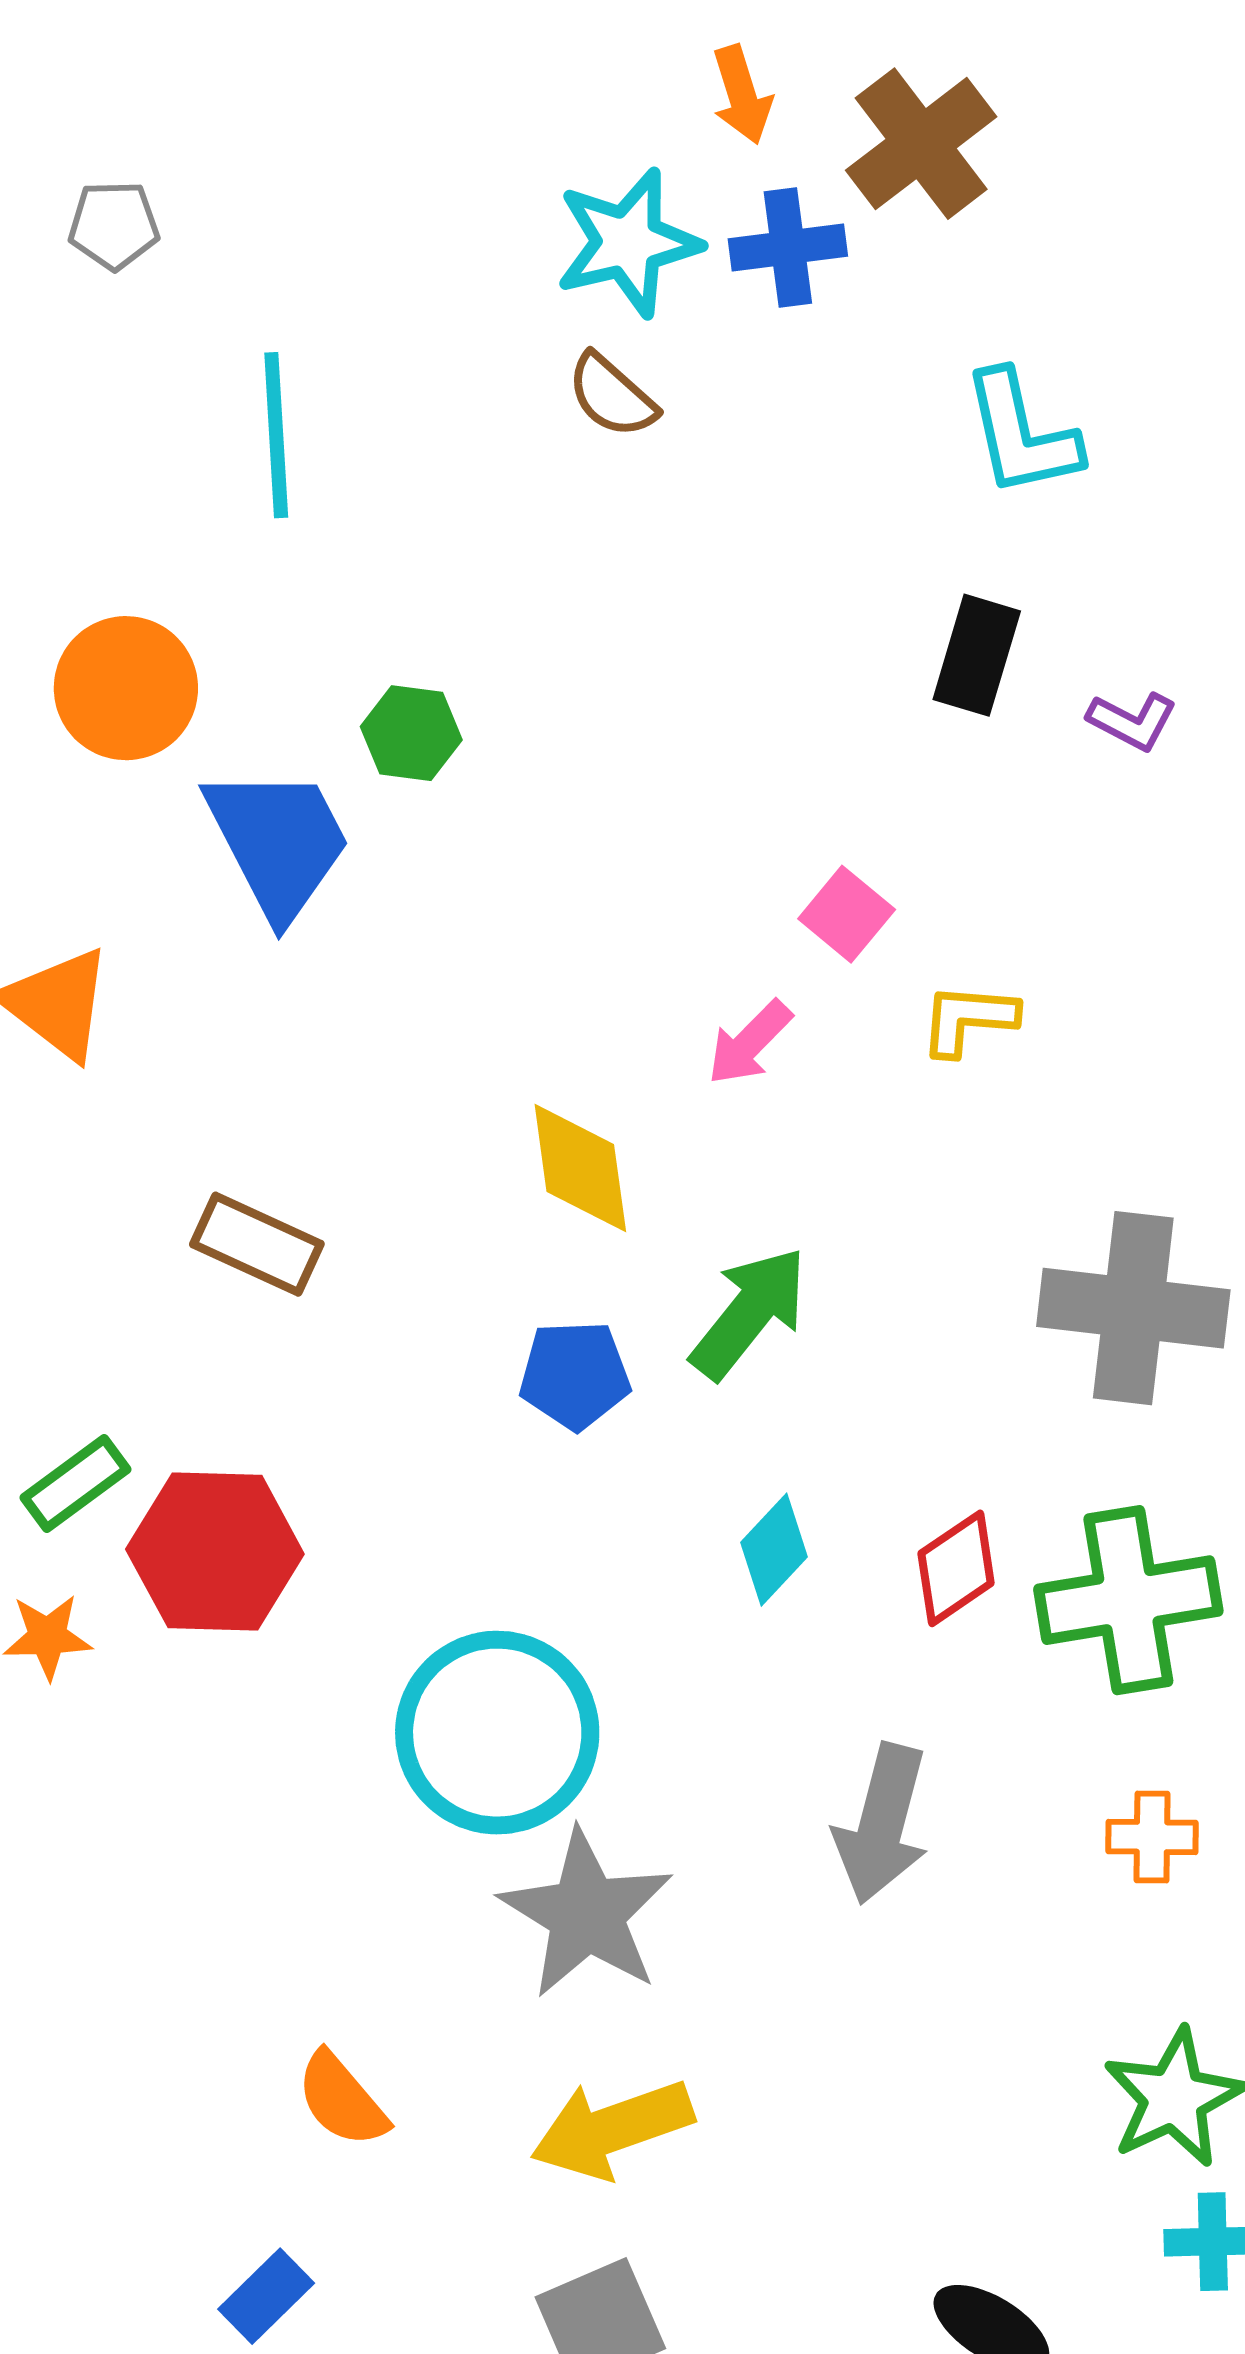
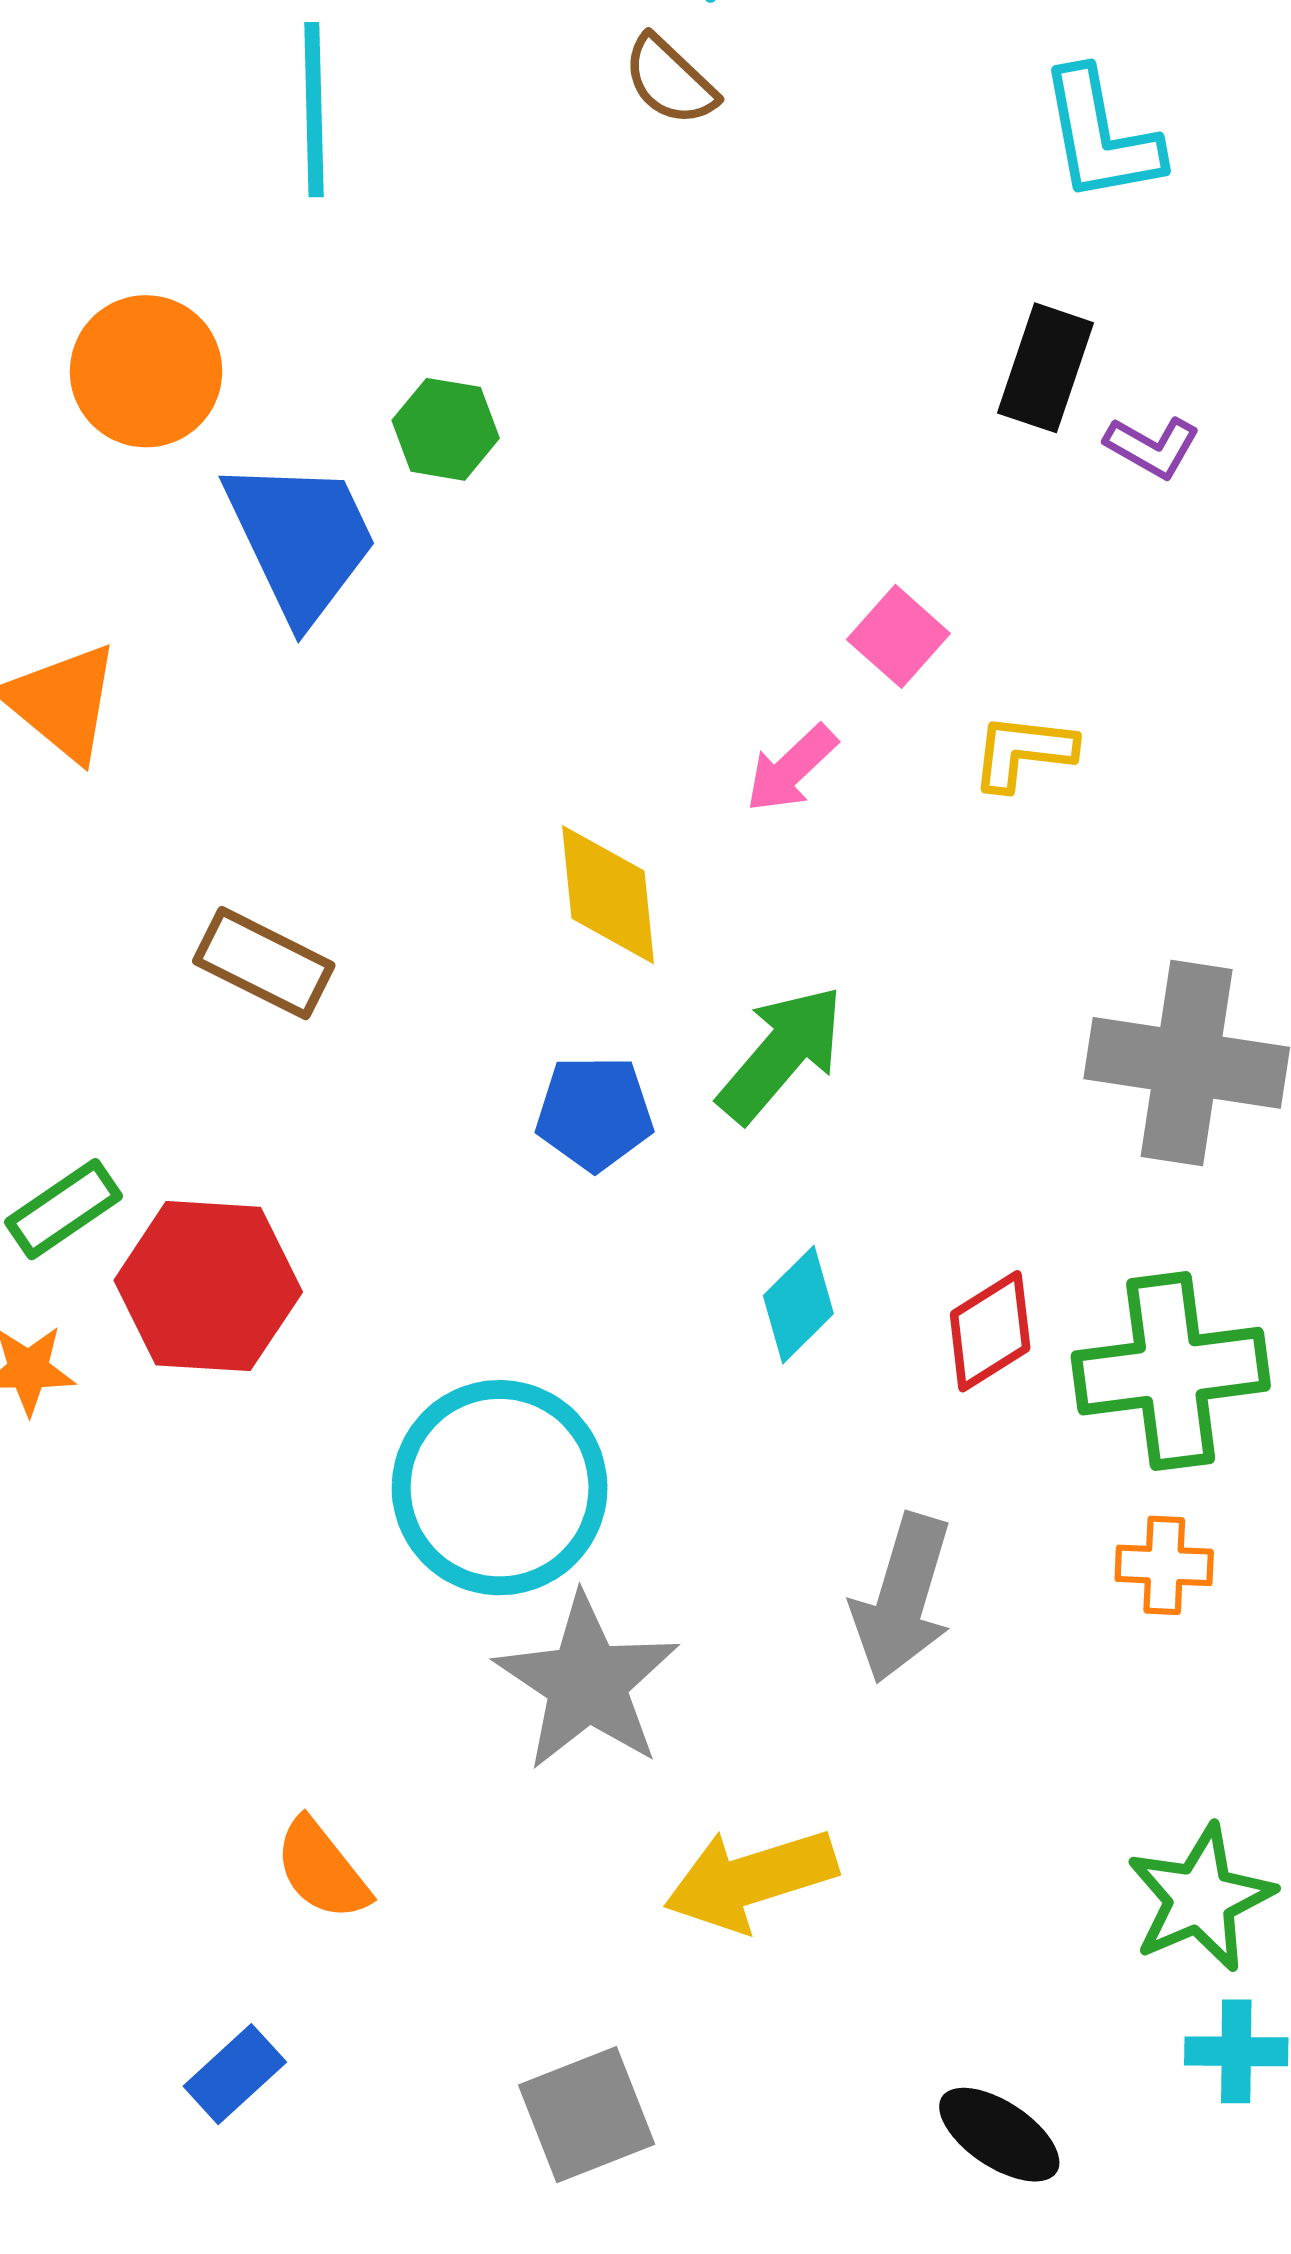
purple L-shape: (1132, 721) -> (1152, 447), moved
orange cross: (1152, 1837) -> (1164, 1565), moved
yellow arrow: (612, 2129) -> (751, 1879), moved

